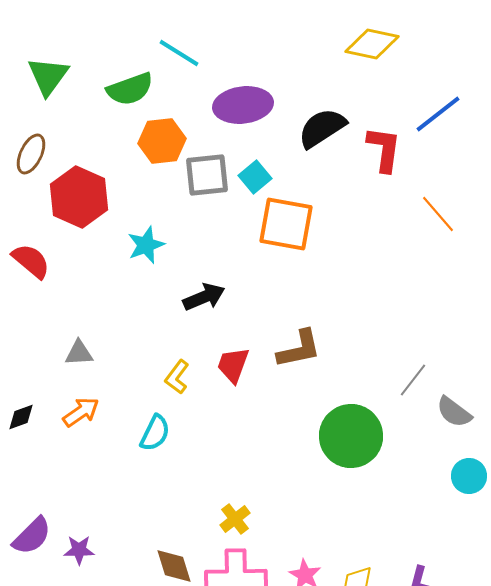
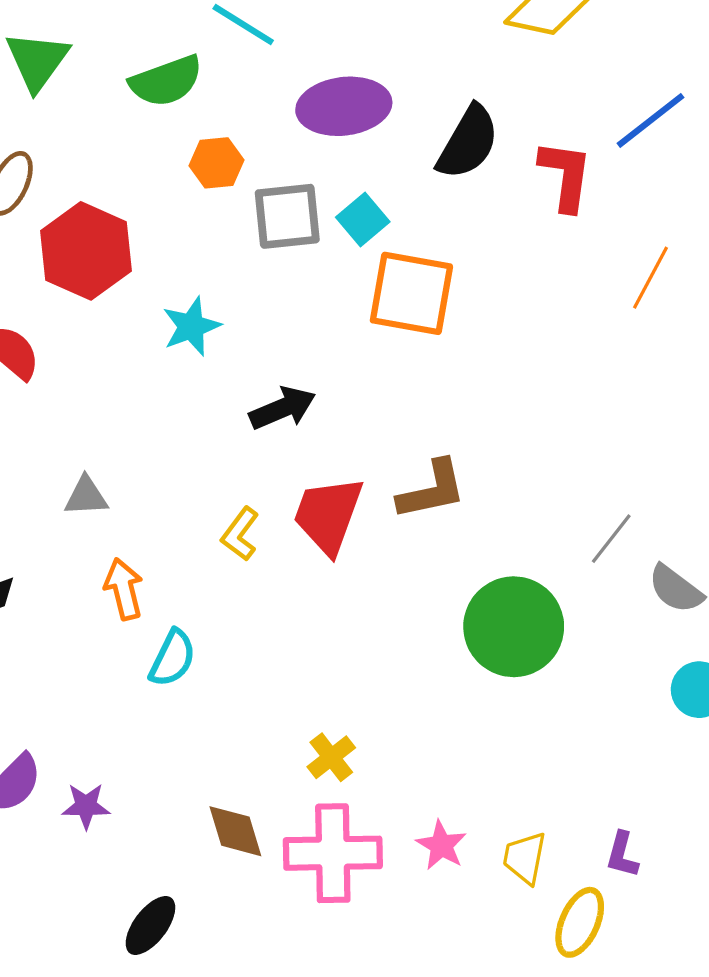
black semicircle: (322, 128) -> (468, 142), turned 153
orange hexagon: (162, 141) -> (216, 163), size x0.7
orange line: (438, 214) -> (650, 278), turned 69
red trapezoid: (233, 365) -> (328, 515), size x1.4
orange arrow: (81, 412) -> (124, 589), moved, turned -69
cyan semicircle: (155, 433) -> (172, 658), moved

